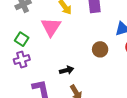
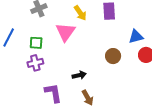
green square: (22, 39) -> (36, 43), turned -32

